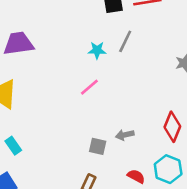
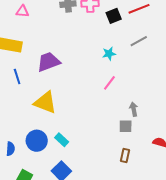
gray line: (125, 41) -> (139, 41), moved, turned 48
gray arrow: (125, 135) -> (134, 109), moved, turned 104

